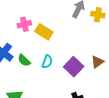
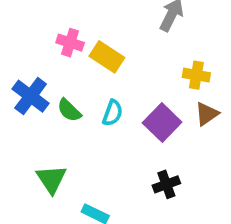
yellow cross: (98, 15) -> (196, 75), moved
pink cross: (24, 24) -> (70, 43), turned 32

